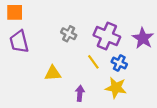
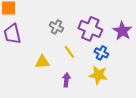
yellow line: (93, 62) -> (69, 52), moved

